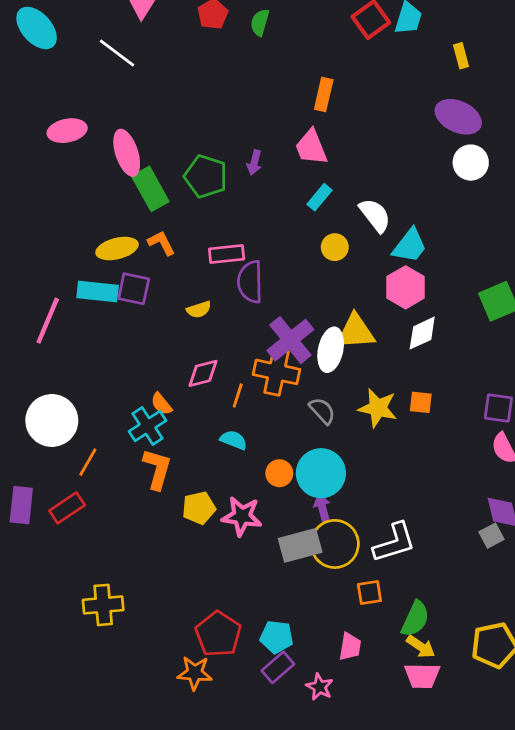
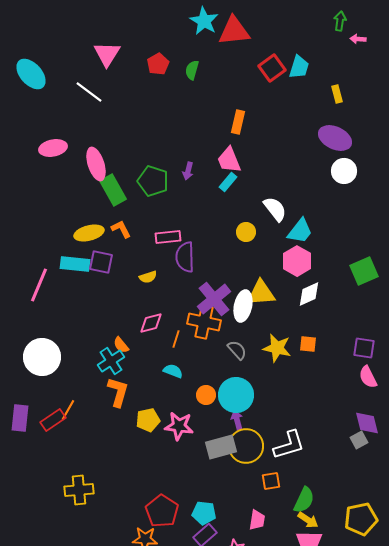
cyan rectangle: (320, 197) -> (228, 182), moved
orange line: (88, 462) -> (68, 410), moved

